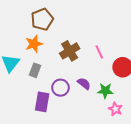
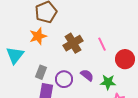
gray rectangle: (35, 70) -> (41, 72), moved

